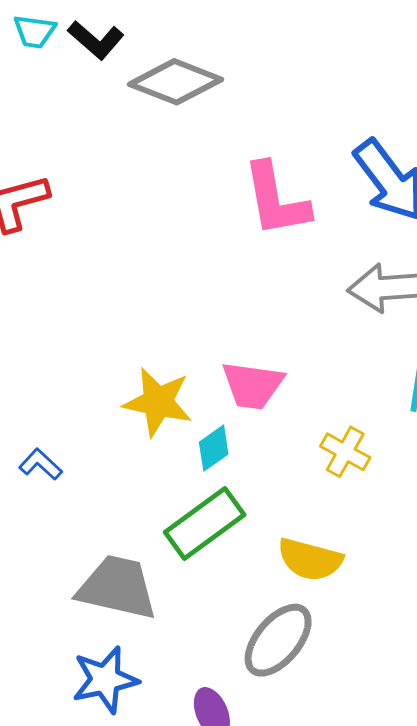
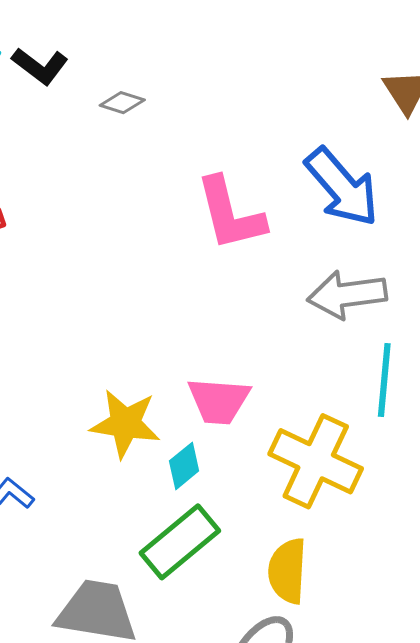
gray diamond: (175, 82) -> (122, 103), size x0.5
yellow cross: (345, 452) -> (316, 461), size x1.8
yellow semicircle: (310, 559) -> (287, 571), turned 82

